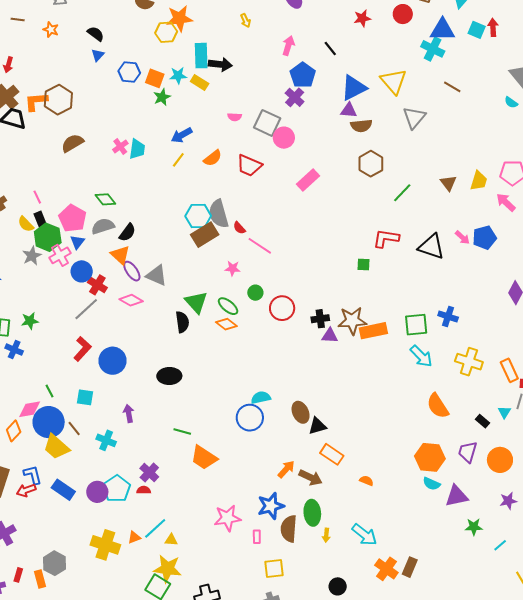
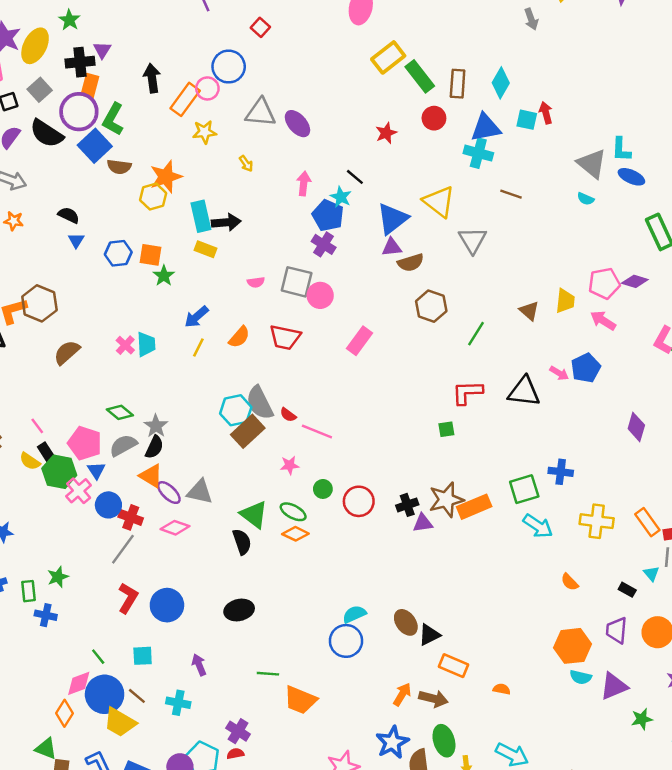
cyan star: (178, 76) -> (341, 197), moved, turned -30
gray star: (32, 256) -> (156, 426), moved
orange semicircle: (438, 406) -> (570, 582), size x0.6

